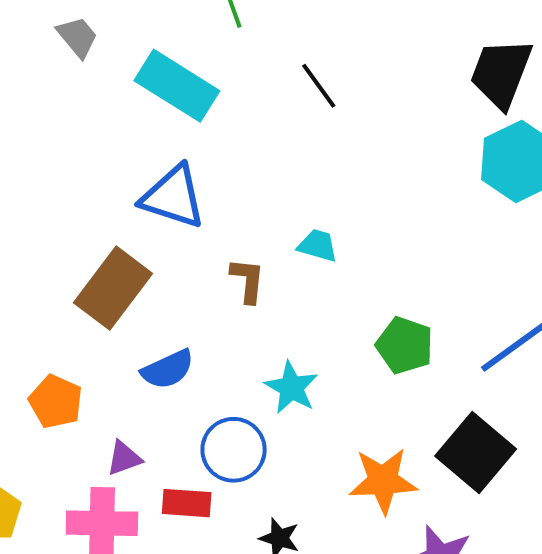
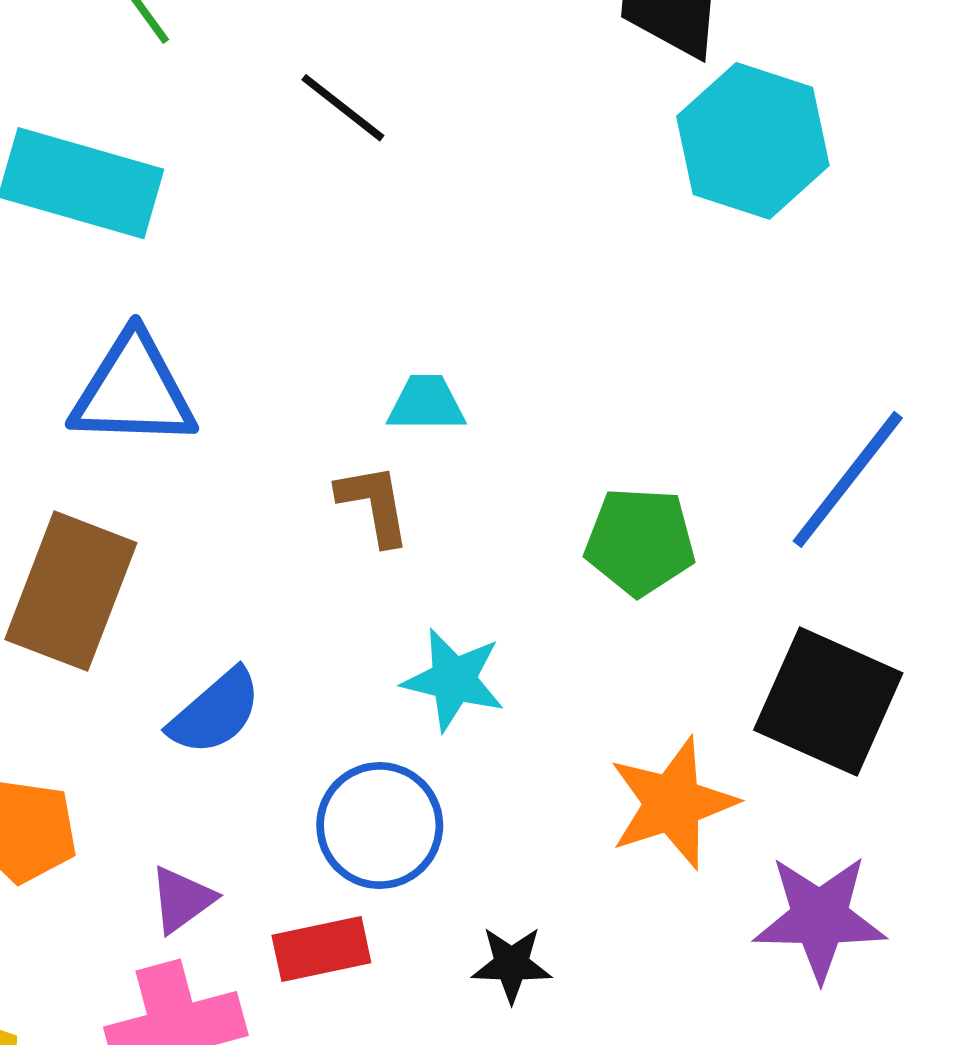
brown L-shape: (248, 280) -> (374, 504), moved

